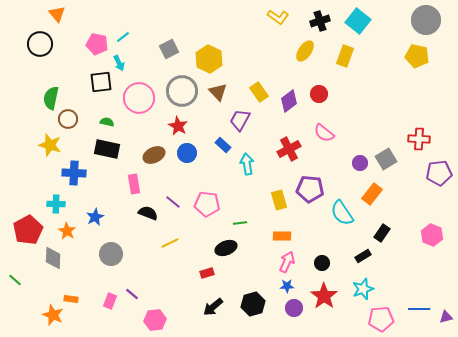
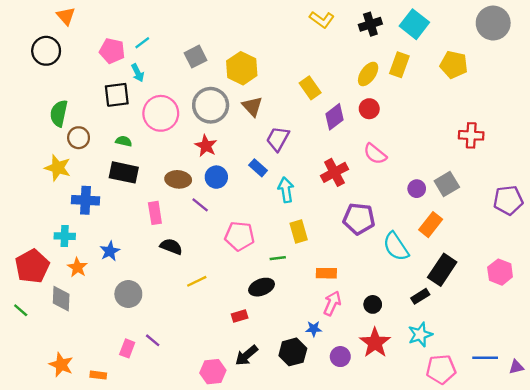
yellow ellipse: (305, 51) -> (368, 74), moved
yellow pentagon: (417, 56) -> (454, 65), moved
yellow rectangle: (259, 92) -> (310, 88), moved
red cross: (419, 139) -> (471, 135), moved
brown ellipse: (154, 155) -> (178, 179), turned 30
yellow rectangle: (279, 200) -> (299, 231), moved
purple line: (173, 202) -> (200, 205), moved
black rectangle: (382, 233) -> (442, 270), size x1.5
green line: (15, 280) -> (21, 310), moved
blue star: (287, 286) -> (314, 329), moved
orange rectangle: (71, 299) -> (98, 375), moved
pink hexagon: (155, 320) -> (213, 372), moved

